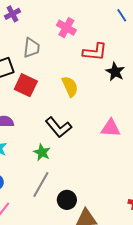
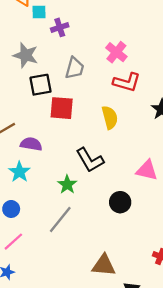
red L-shape: (95, 52) -> (127, 82), moved
red square: (26, 85) -> (62, 108), turned -30
black circle: (67, 200) -> (120, 202), moved

